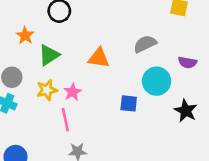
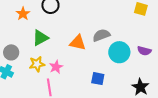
orange star: (25, 35) -> (23, 14), moved
gray semicircle: (145, 44) -> (101, 35), moved
cyan circle: (157, 81) -> (119, 52), moved

